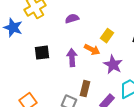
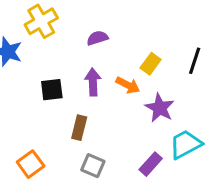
purple arrow: (72, 58) -> (93, 82), moved
brown rectangle: (85, 89) -> (79, 128), moved

